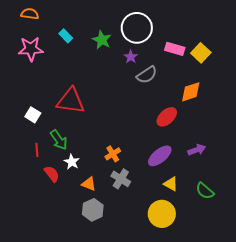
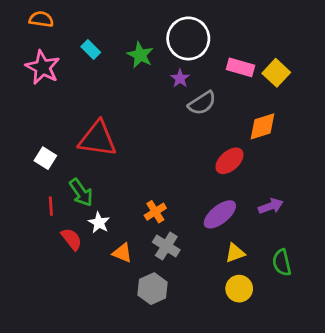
pink star: (31, 49) -> (43, 67), turned 30
yellow triangle: (171, 184) -> (235, 253), turned -49
green semicircle: (205, 191) -> (282, 263), turned 36
gray hexagon: (93, 210) -> (153, 289), moved
yellow circle: (162, 214) -> (239, 289), moved, size x0.7

